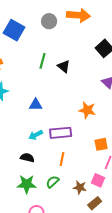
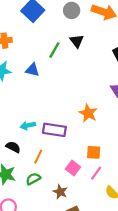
black triangle: (64, 66) -> (77, 41), moved
blue triangle: (36, 105) -> (32, 70), moved
orange line: (62, 159) -> (38, 157), moved
pink square: (98, 180) -> (73, 168), moved

